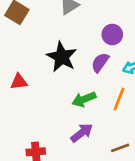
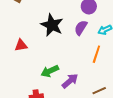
green arrow: (84, 99) -> (50, 71), moved

